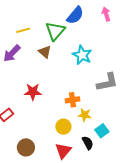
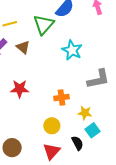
brown triangle: (45, 52) -> (23, 47), moved
yellow star: (85, 115) -> (85, 113), moved

